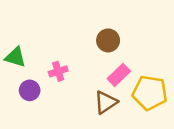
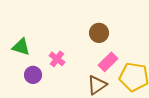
pink cross: (58, 71) -> (57, 59), turned -35

